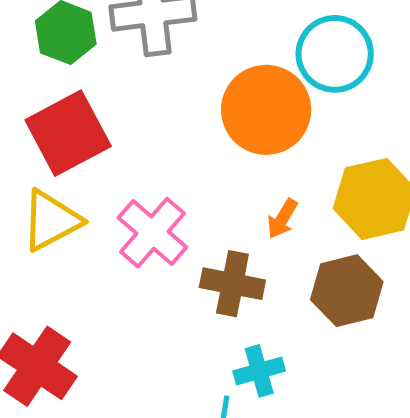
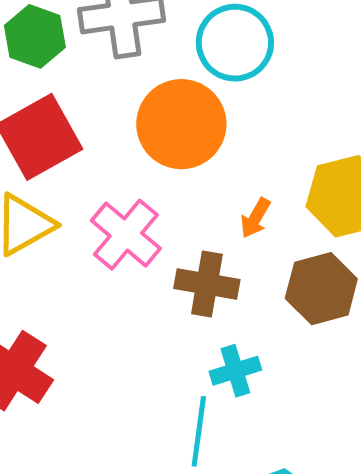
cyan circle: (335, 54) -> (235, 43), moved
orange circle: (266, 110) -> (181, 124), moved

